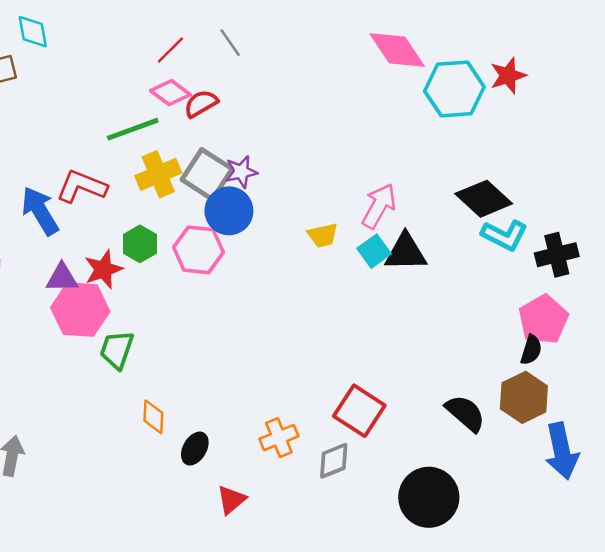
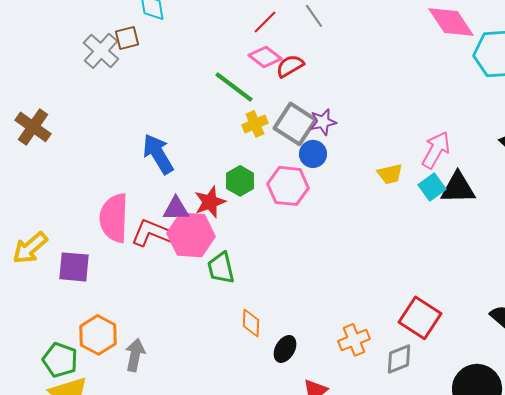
green line: (133, 129) -> (234, 87), turned 57
yellow cross: (158, 174) -> (255, 124), size x0.7
red L-shape: (81, 186) -> (152, 233), moved
blue circle: (229, 211) -> (313, 154), size x0.7
green trapezoid: (117, 350) -> (221, 268), turned -32

